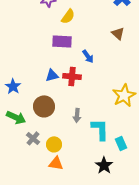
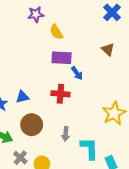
yellow semicircle: (68, 16) -> (56, 32), turned 112
purple rectangle: (62, 41) -> (62, 58), moved
blue triangle: (52, 75) -> (22, 97), moved

